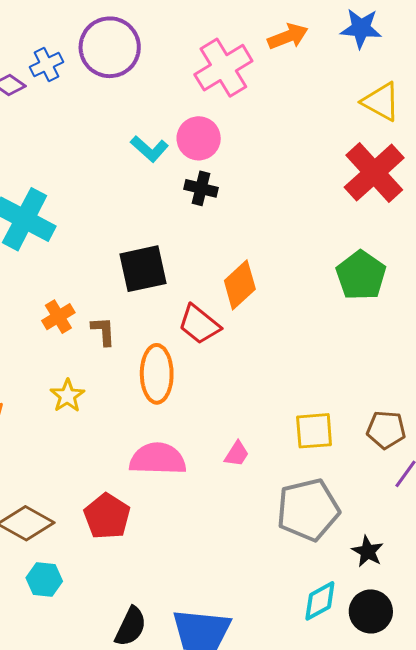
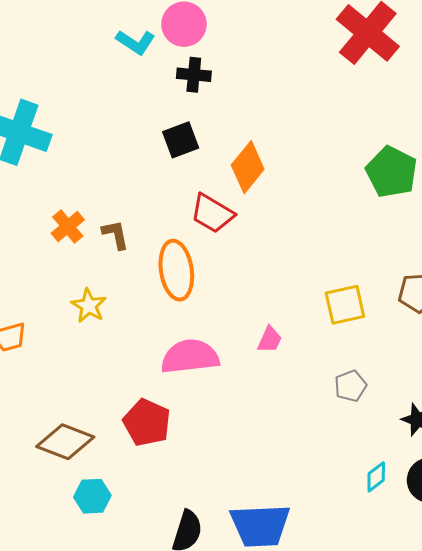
black square: (143, 269) -> (181, 140), moved, size x0.7
green pentagon: (361, 275) -> (392, 172), moved
gray pentagon: (308, 510) -> (351, 386), size x0.5
cyan diamond: (320, 601) -> (376, 477), size x0.7

